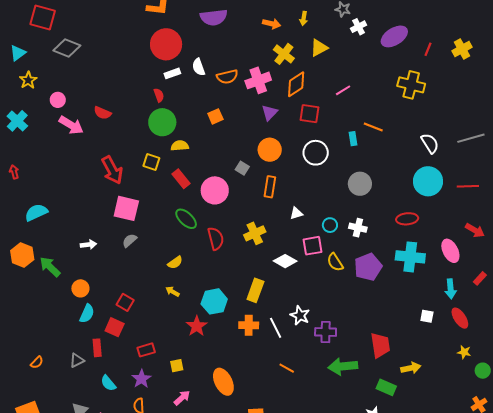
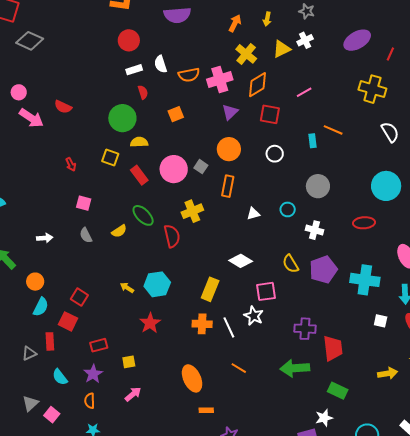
orange arrow: (272, 24) -> (235, 23), turned -78
white cross: (358, 27) -> (305, 40), moved
red circle: (166, 44) -> (129, 40), size x0.7
red semicircle: (159, 95) -> (143, 92), moved
white semicircle: (430, 143) -> (390, 132), moved
white circle: (316, 153) -> (275, 154), size x0.7
red arrow: (112, 170) -> (71, 164), size x0.5
pink circle: (215, 190) -> (174, 169), moved
pink square: (126, 208) -> (84, 203), size x0.6
cyan circle: (330, 225) -> (288, 209), moved
yellow cross: (255, 233) -> (192, 211), moved
gray semicircle: (130, 241) -> (86, 235), turned -77
pink square: (313, 246) -> (266, 291), moved
cyan cross: (410, 257) -> (365, 280), moved
yellow semicircle: (175, 263) -> (119, 231), moved
cyan hexagon: (214, 301) -> (157, 284), moved
purple cross: (326, 332) -> (305, 329), moved
yellow arrow: (411, 368) -> (388, 373), moved
orange ellipse: (223, 382) -> (192, 378), moved

